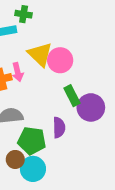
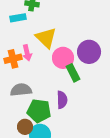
pink circle: (60, 60) -> (63, 58), moved
purple circle: (91, 107) -> (89, 52), moved

